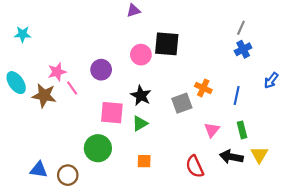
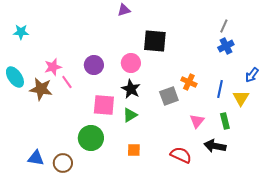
pink circle: (141, 55) -> (131, 63), moved
yellow triangle: (259, 155) -> (241, 98), moved
red semicircle: (195, 166) -> (181, 155), turned 140

